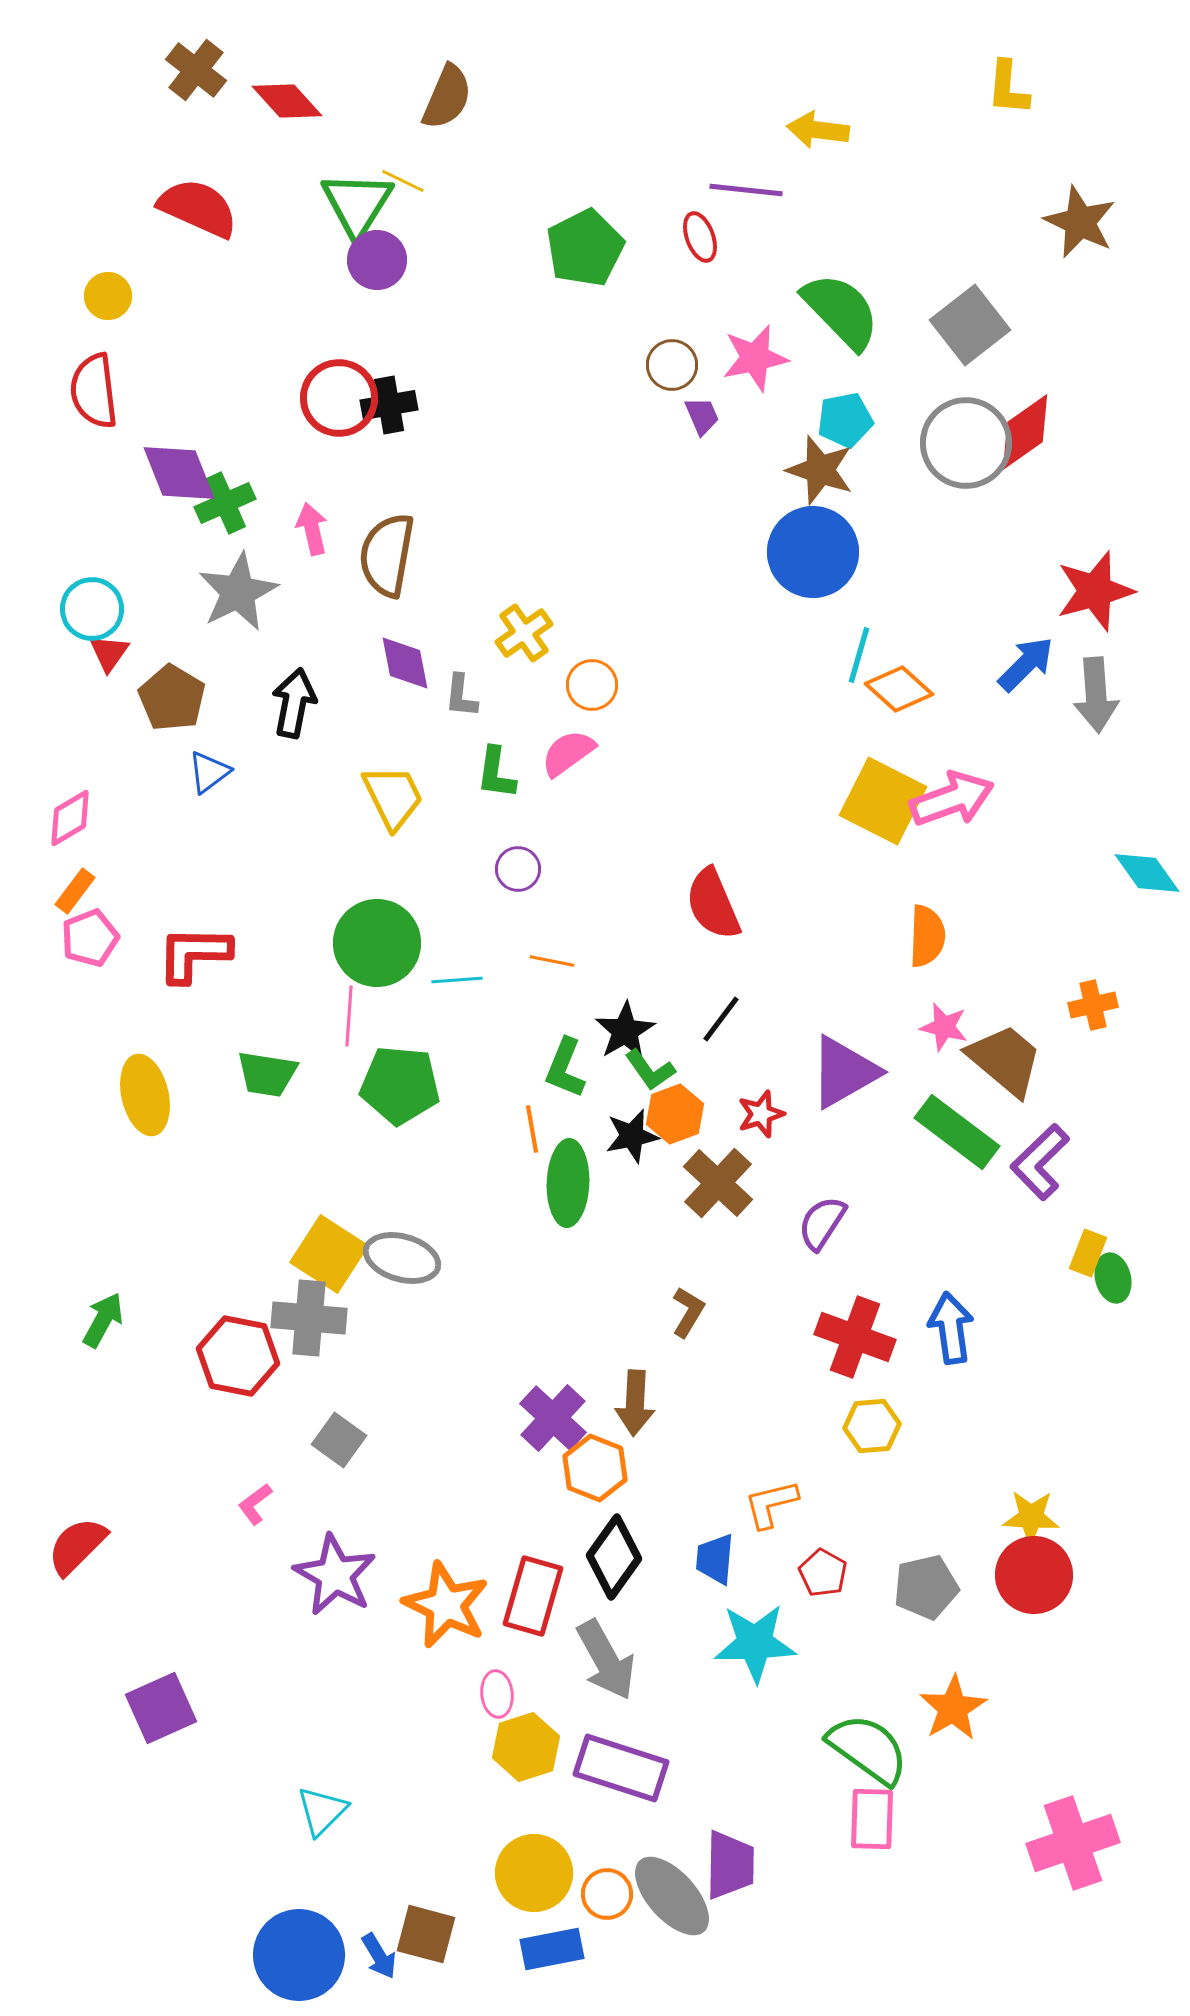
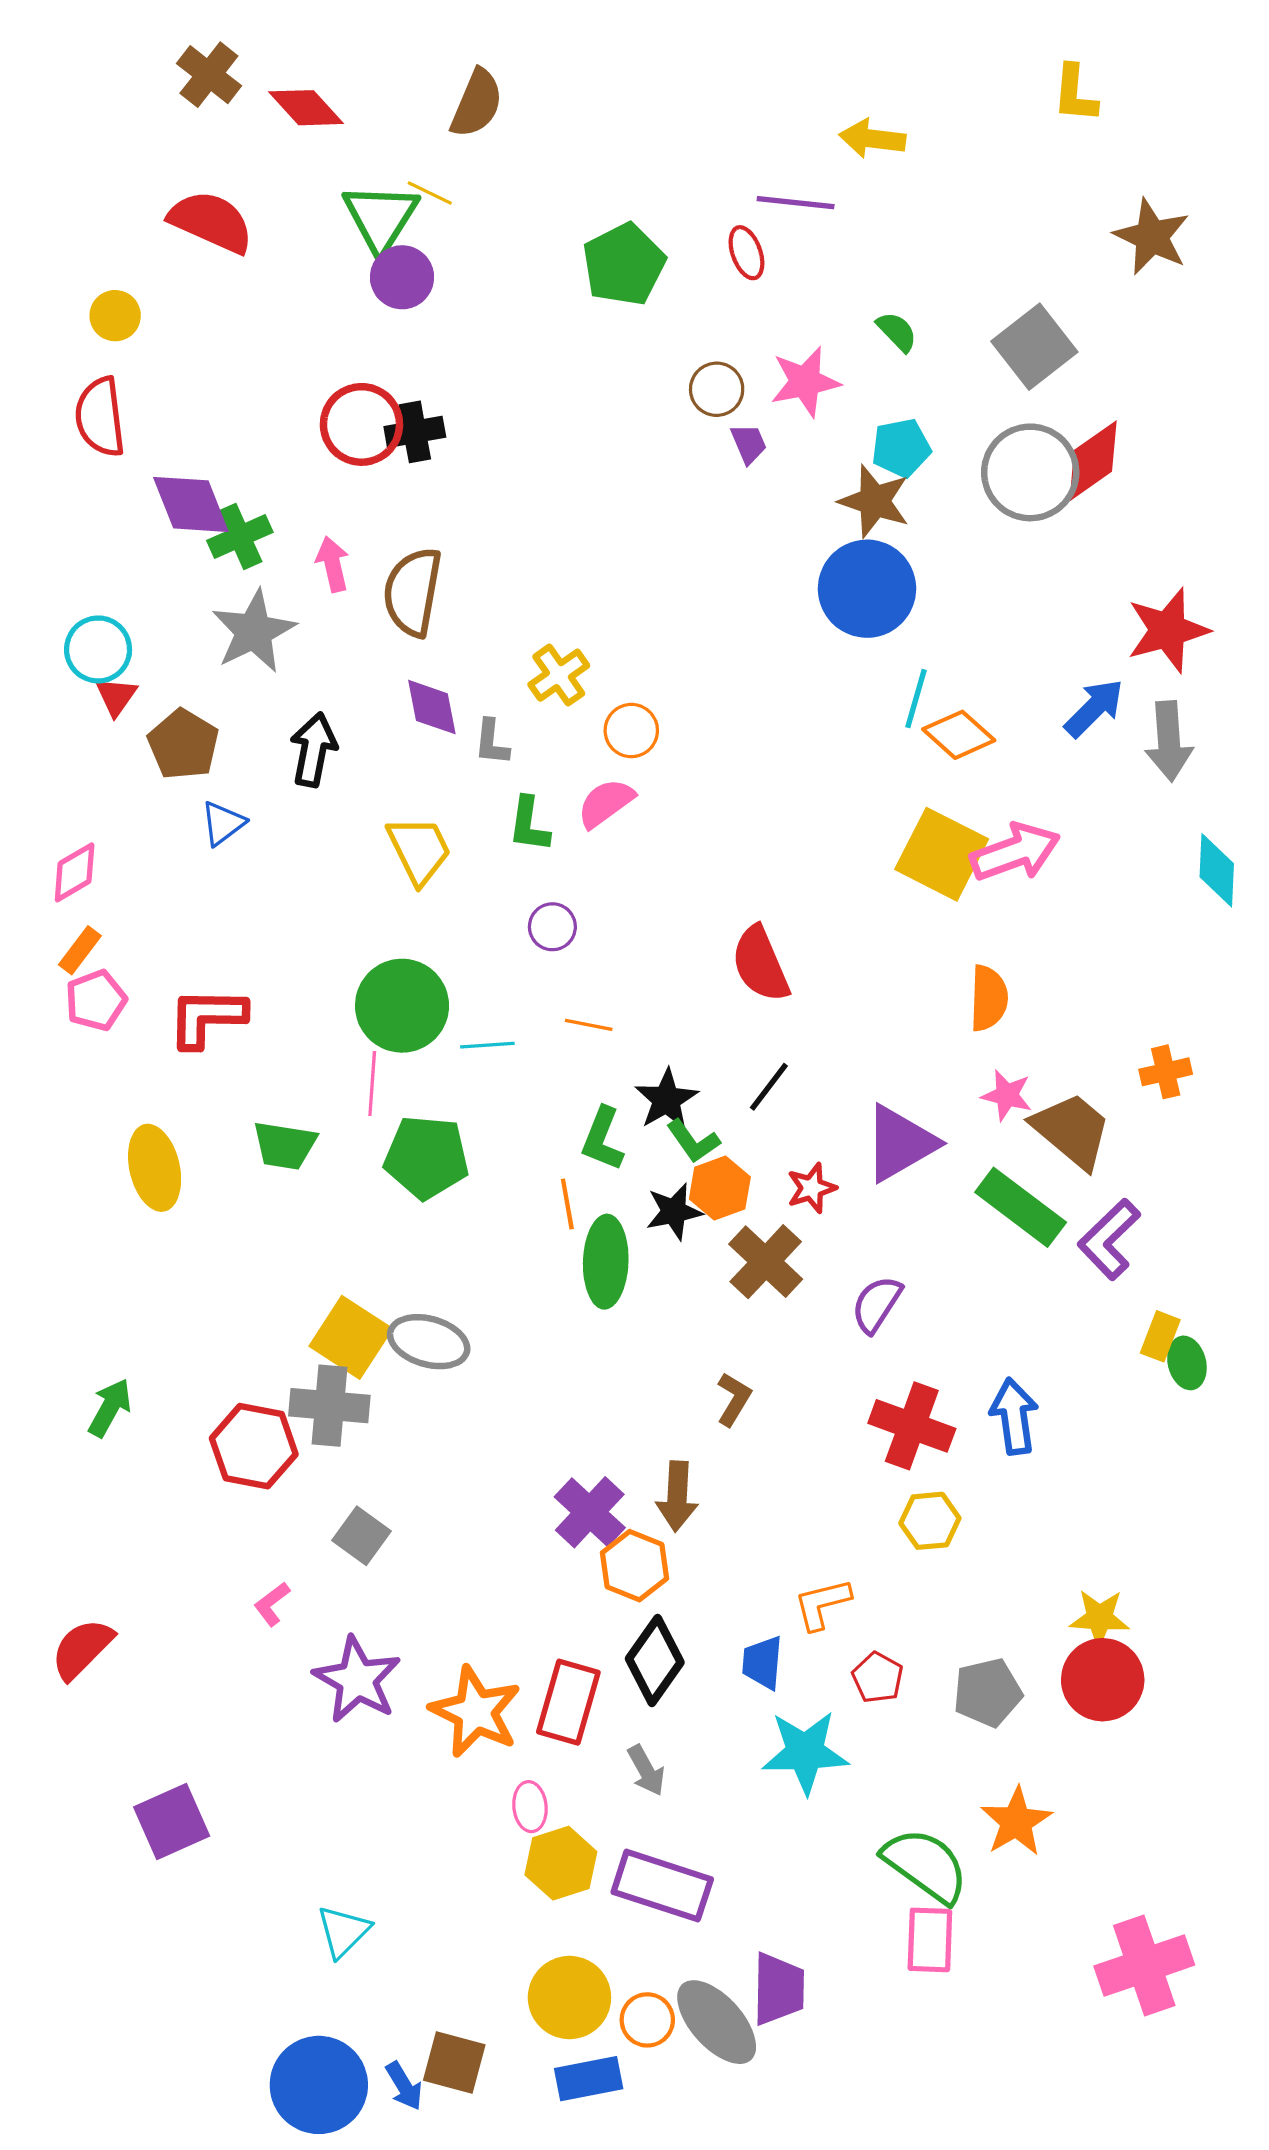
green semicircle: (841, 311) -> (897, 332), size x0.5
cyan diamond: (1147, 873) -> (1217, 870), moved, turned 38
gray arrow: (606, 1660) -> (646, 1770), size x0.6

